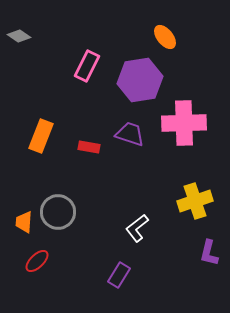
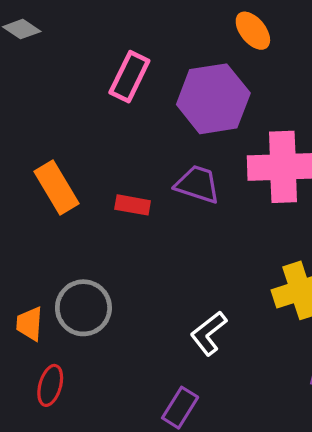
orange rectangle: (41, 136) -> (57, 187), turned -52
red ellipse: (37, 261) -> (50, 385), turned -30

